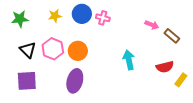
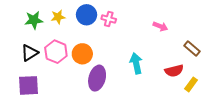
green star: (20, 19) -> (34, 20), moved
brown rectangle: (172, 36) -> (192, 49), moved
black triangle: (28, 50) -> (30, 53), turned 42
purple ellipse: (75, 81) -> (97, 78), moved

